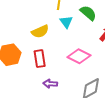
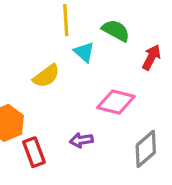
red rectangle: (40, 59) -> (34, 152), moved
purple arrow: (50, 84) -> (81, 140), moved

